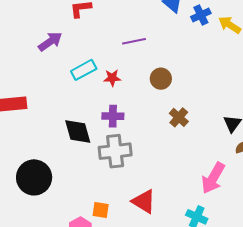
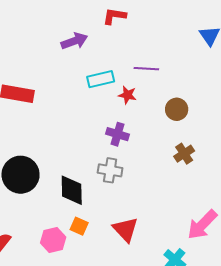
purple line: (134, 41) -> (146, 69), moved
black diamond: (78, 131) -> (72, 190), moved
gray cross: (115, 151) -> (110, 170), size x0.7

